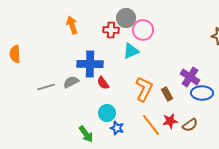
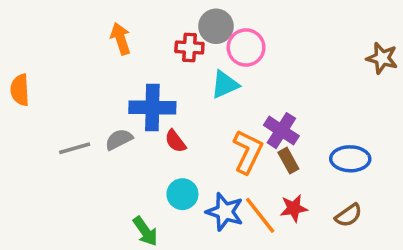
purple cross: (190, 77) -> (281, 131), moved
brown semicircle: (190, 125) -> (348, 215), moved
blue star: (117, 128) -> (225, 212), moved, size x1.5

